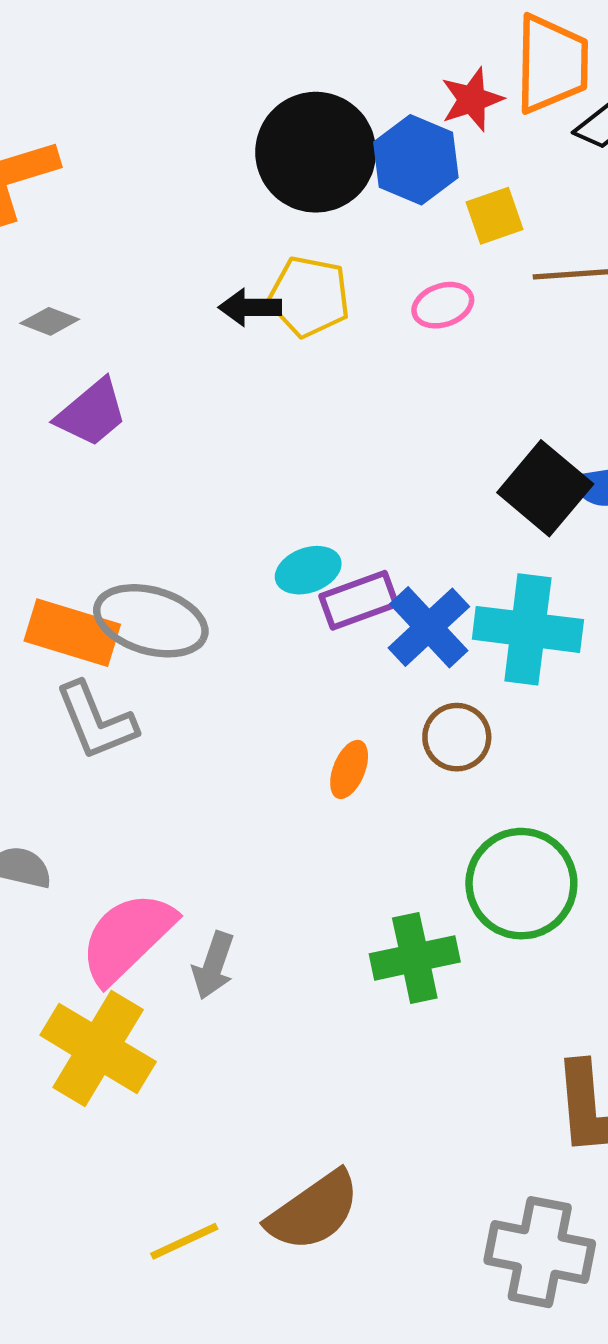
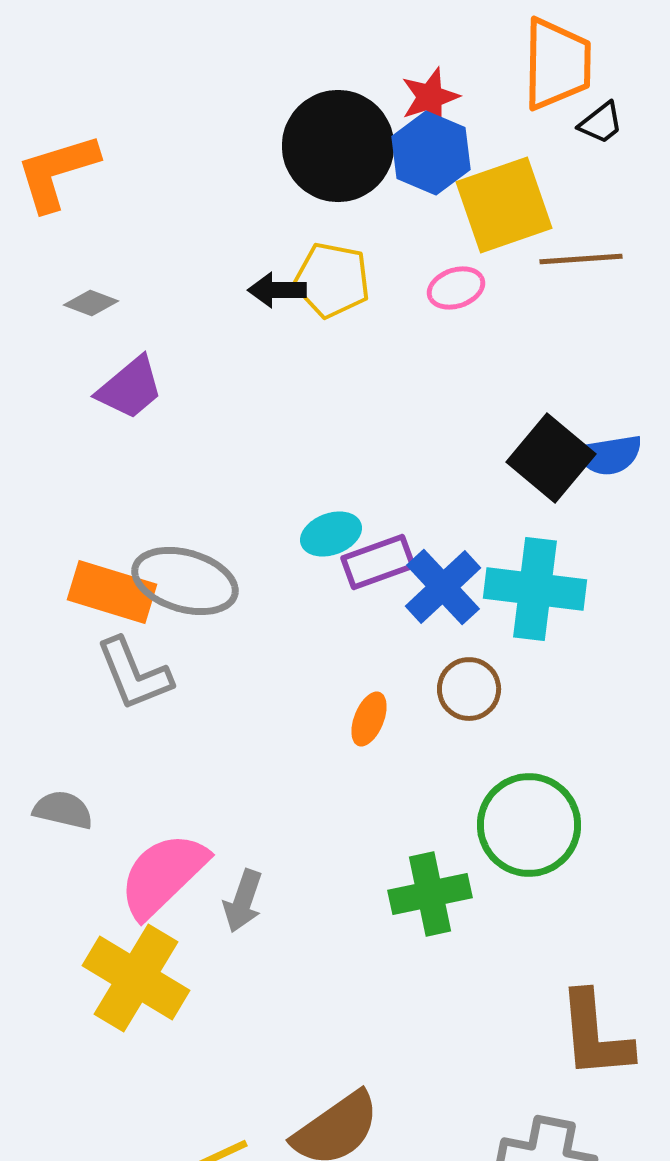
red star: (472, 99) -> (430, 97), moved
yellow square: (495, 216) -> (504, 205), size x1.8

